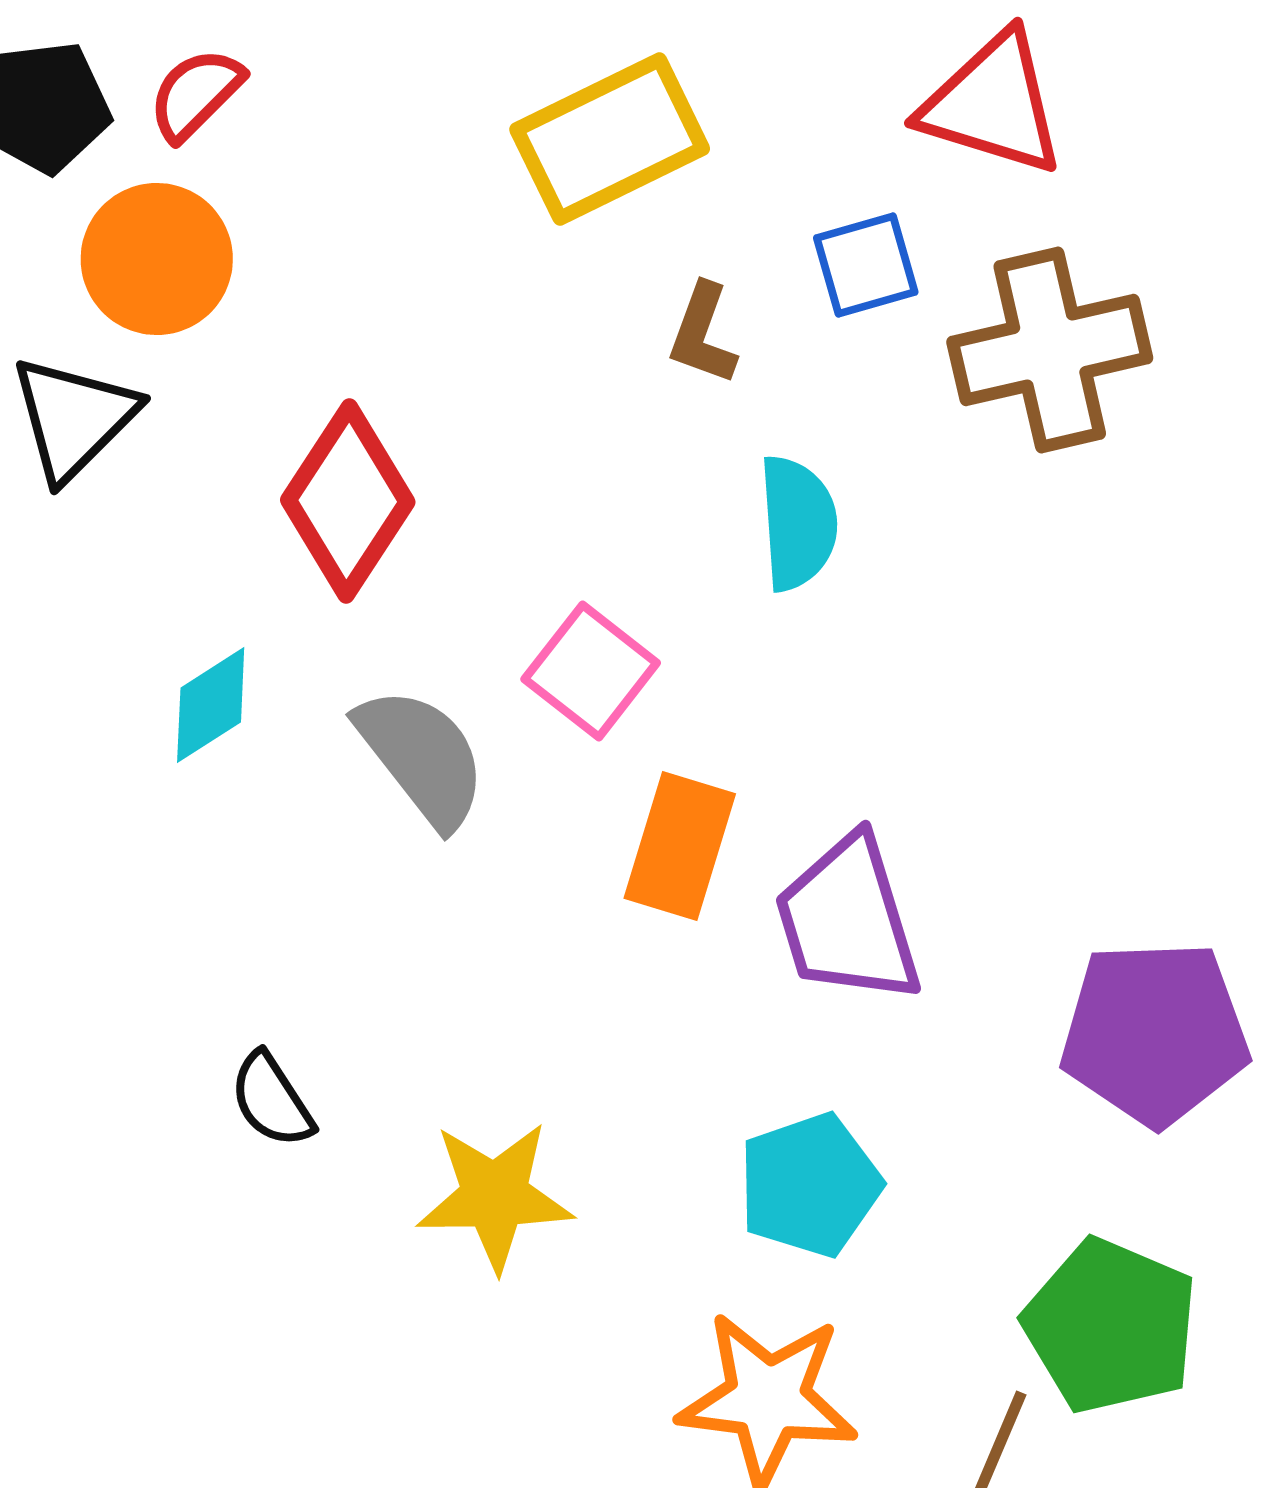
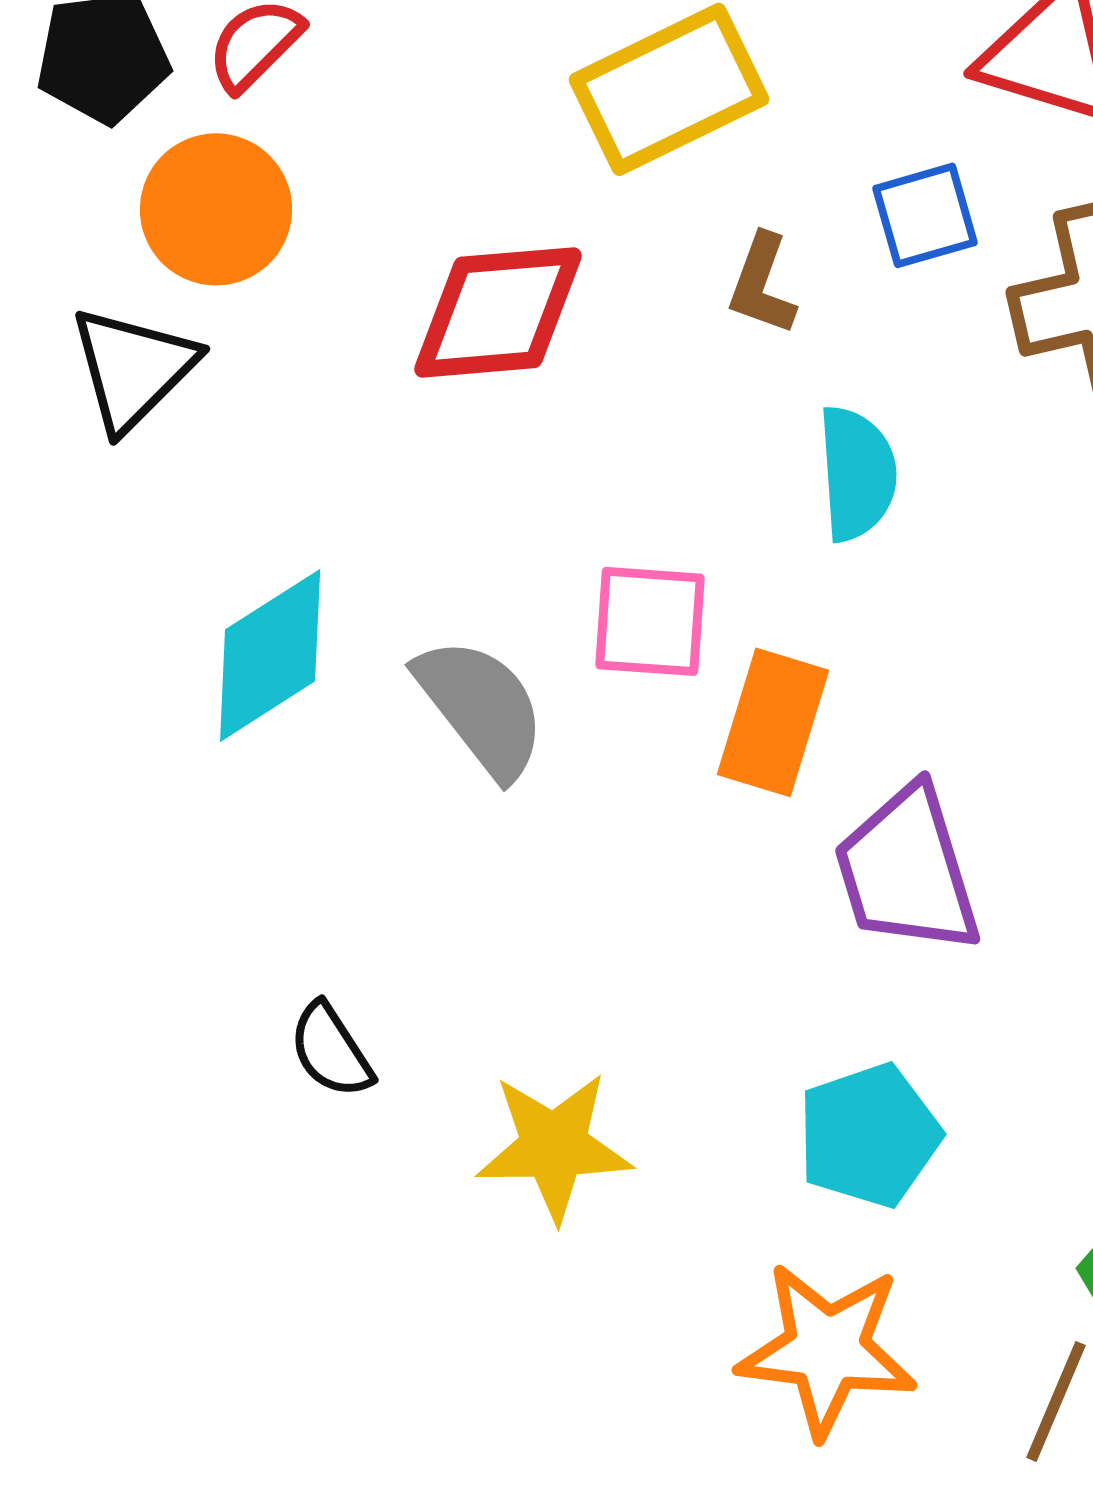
red diamond: (348, 501) -> (498, 312), moved, turned 52
pink square: (591, 671) -> (650, 621), turned -34
cyan diamond: (211, 705) -> (270, 655), size x1.5
orange rectangle: (680, 846) -> (773, 722), moved

